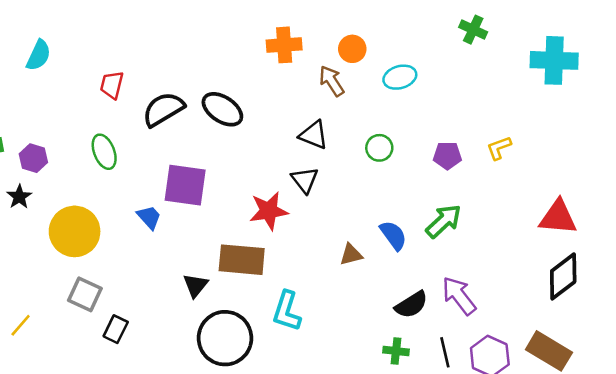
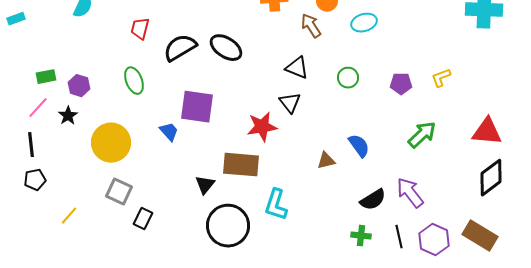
green arrow: (444, 221) -> (422, 135), moved

